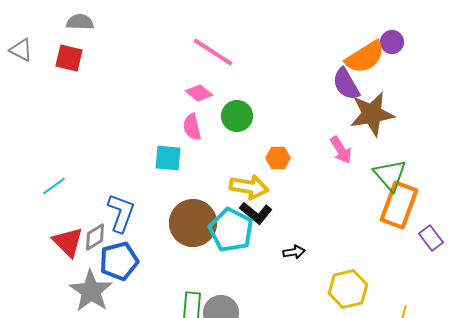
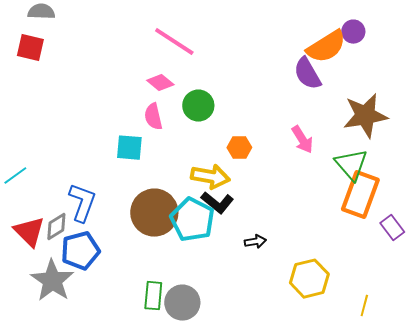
brown star: (372, 114) -> (365, 116), moved

